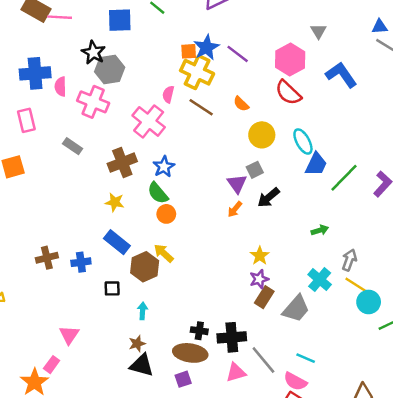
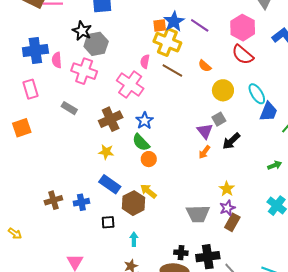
gray trapezoid: (296, 309) -> (198, 214), moved, turned 50

